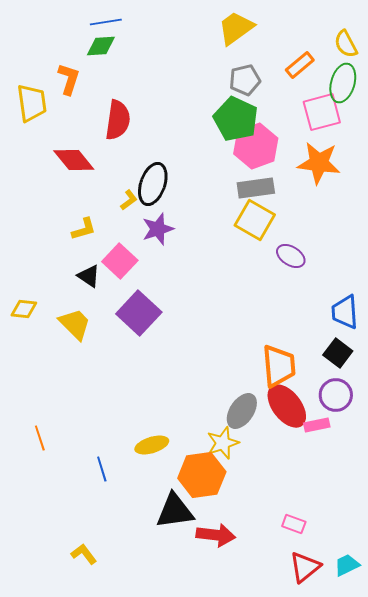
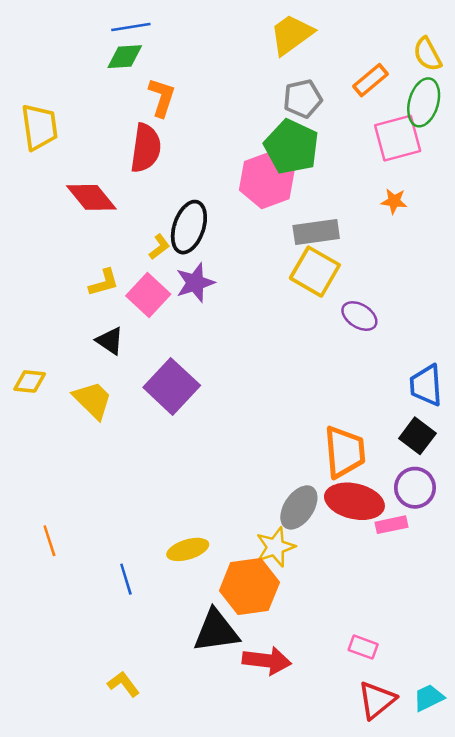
orange L-shape: (69, 79) -> (162, 97), moved
pink hexagon: (256, 146) -> (267, 180), moved
orange star: (319, 163) -> (394, 201), size x0.5
pink square: (120, 261) -> (148, 295), moved
red ellipse: (287, 406) -> (354, 501), turned -39
yellow L-shape: (84, 554) -> (124, 684), moved

